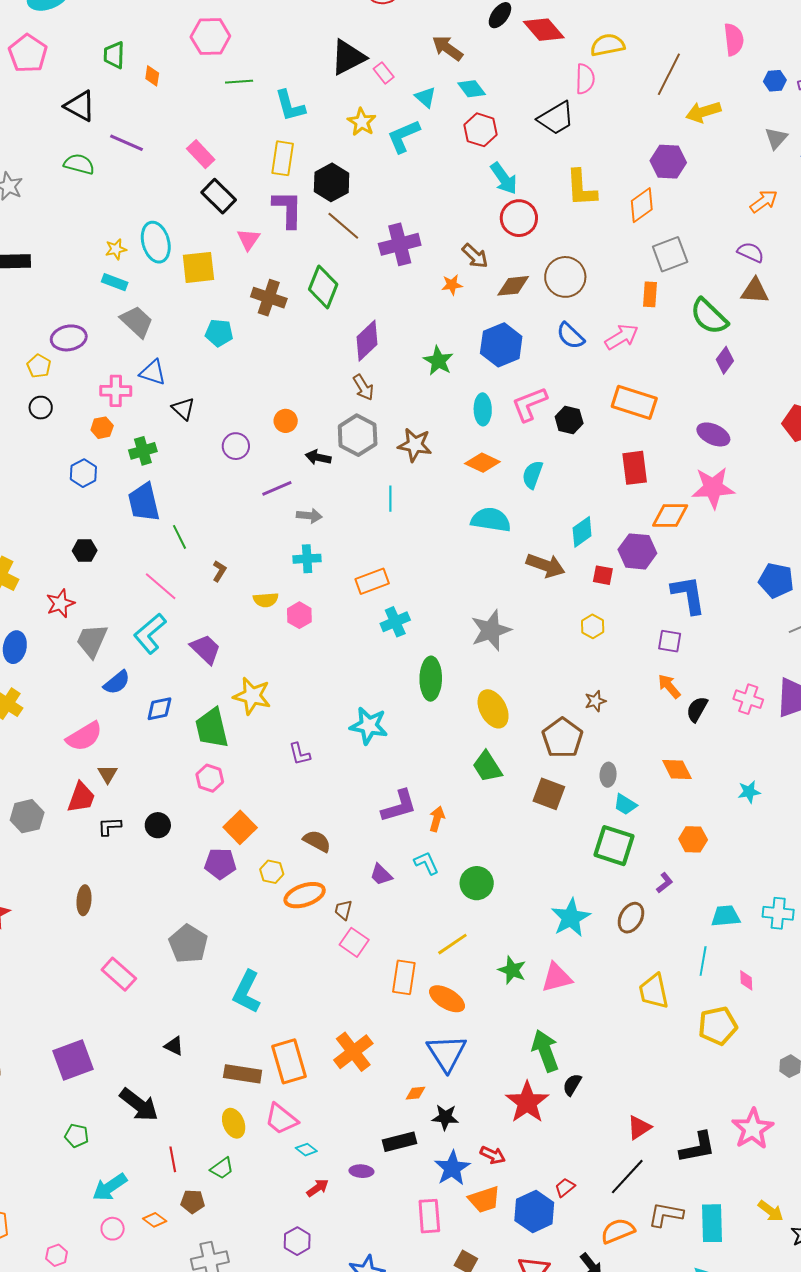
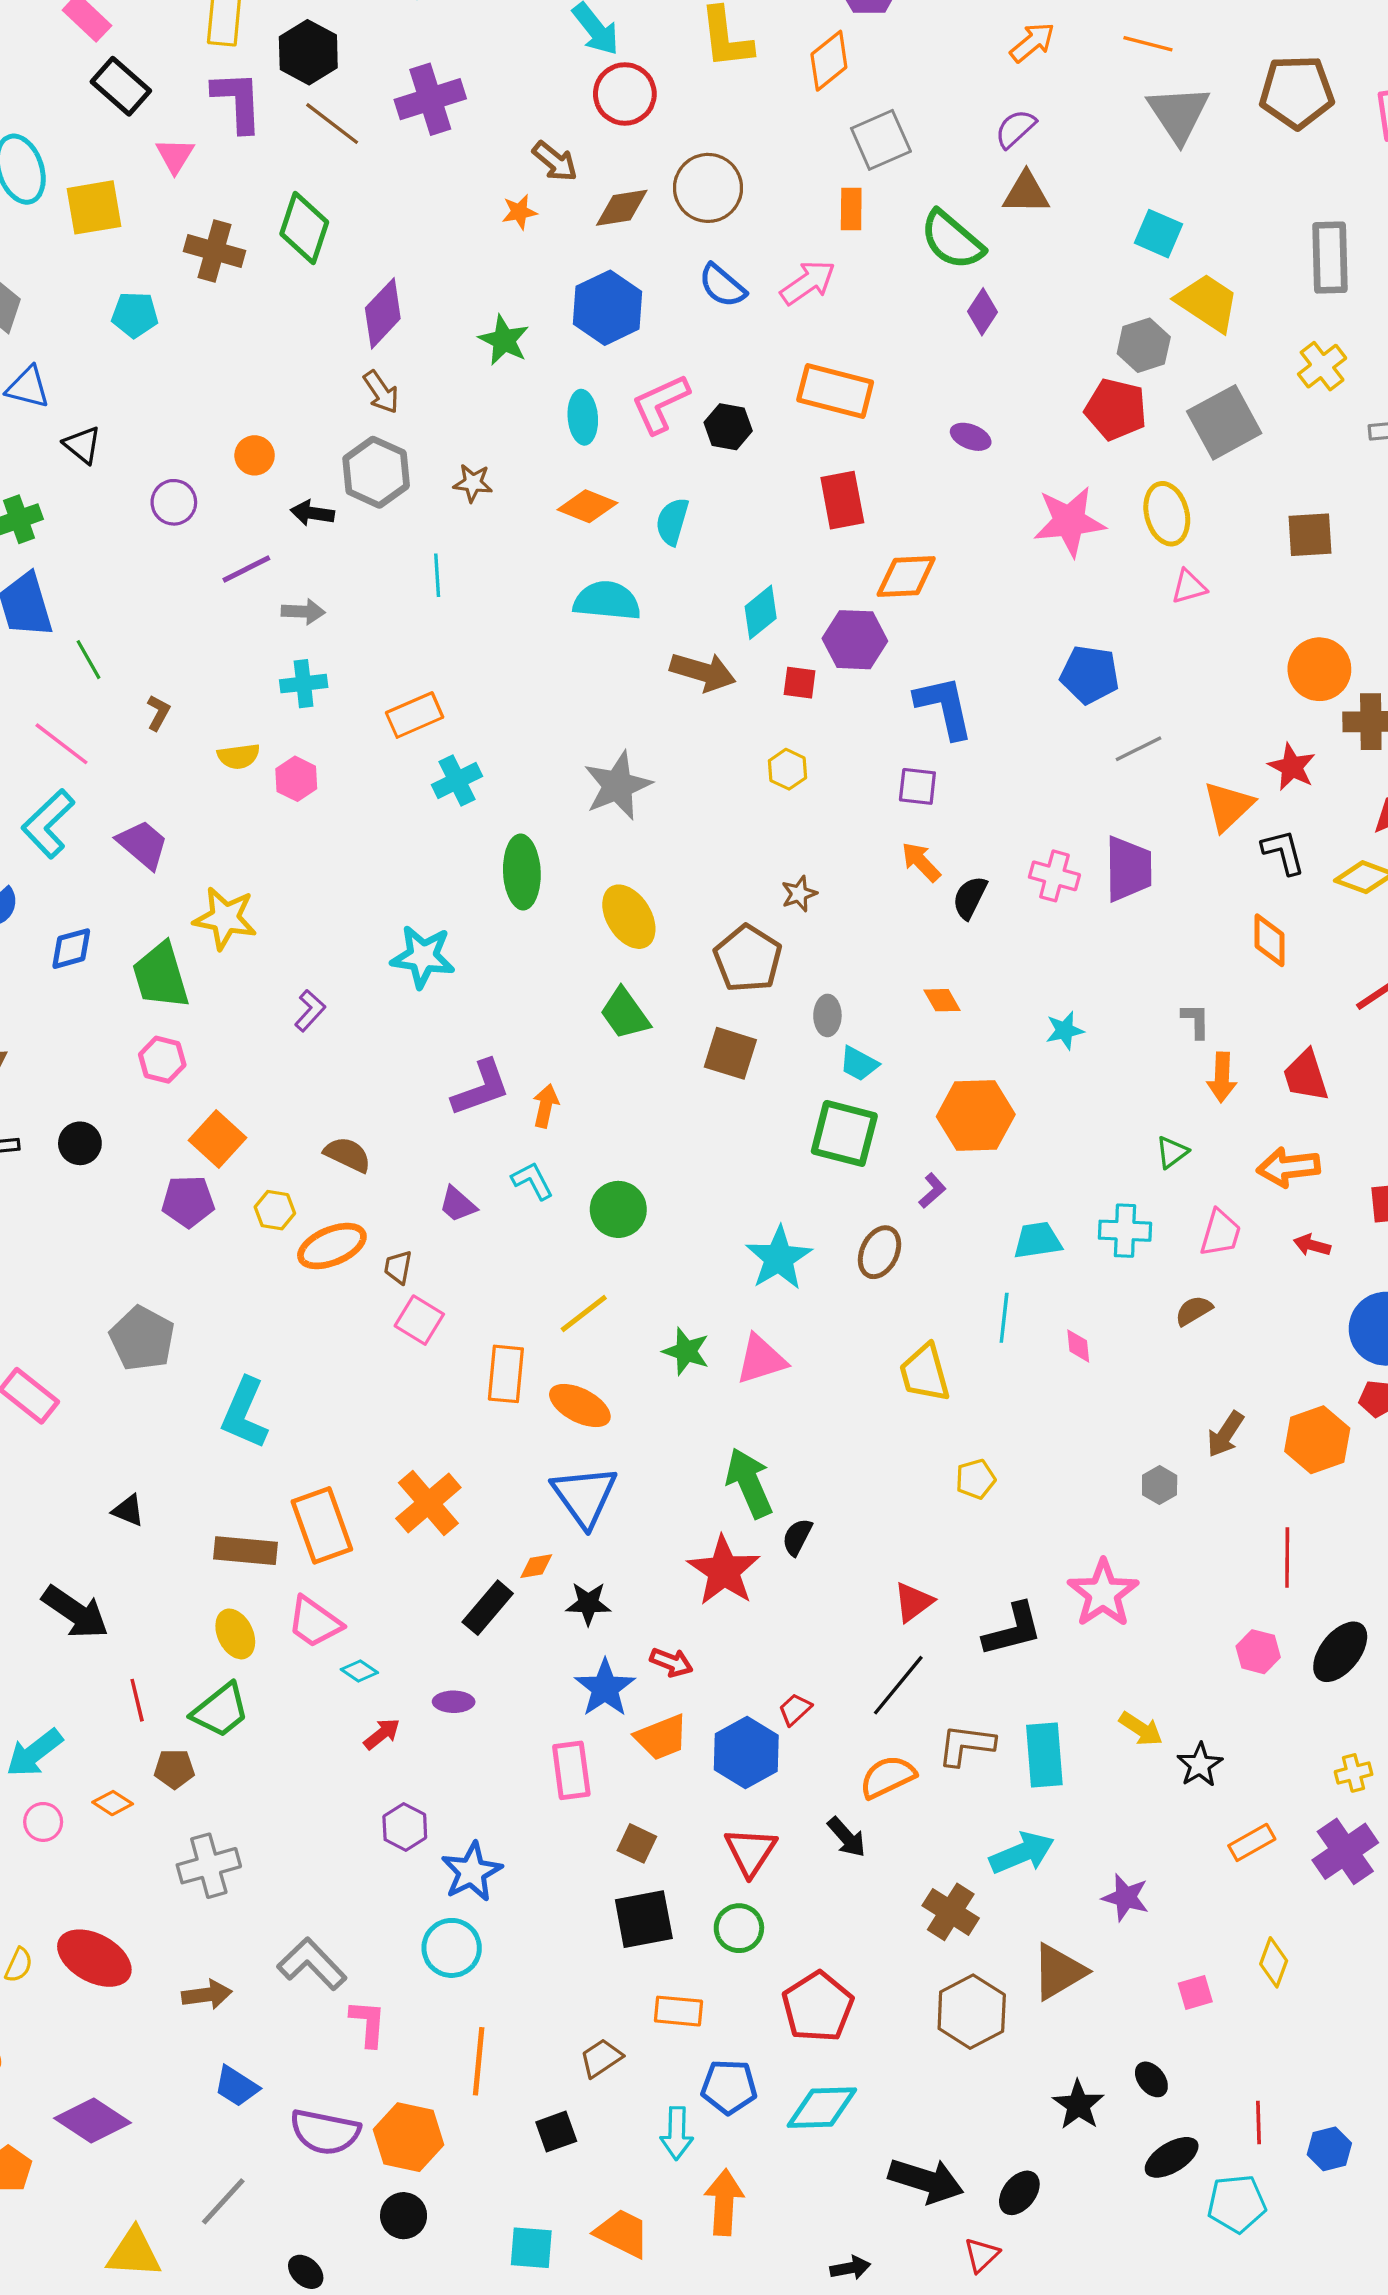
purple cross: (400, 244) -> (430, 99), moved
purple semicircle: (751, 252) -> (1015, 129), turned -64
purple ellipse: (713, 434) -> (971, 437), size x0.7
brown star: (415, 445) -> (473, 483), size x0.7
pink star: (713, 488) -> (1069, 521), moved
purple L-shape: (300, 754) -> (310, 1011), turned -120
orange diamond: (677, 769) -> (942, 1000), size x0.7
orange hexagon: (693, 839) -> (976, 1116), size x1.6
yellow pentagon: (718, 1026) -> (976, 1479), moved, size x0.6
black rectangle: (400, 1142) -> (488, 1608), moved, turned -32
green trapezoid: (222, 1168) -> (220, 1710), size x1.5
purple hexagon: (297, 1241) -> (405, 1827), moved

